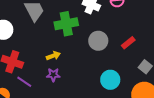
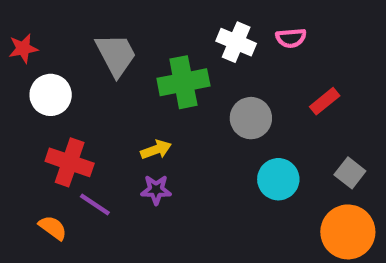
red rectangle: (128, 43) -> (325, 101), moved
cyan circle: (110, 80) -> (278, 179), moved

